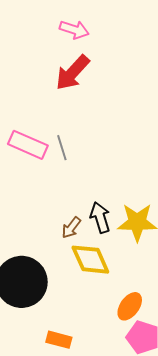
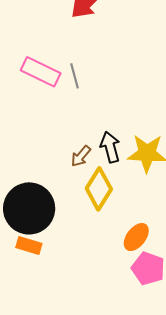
yellow diamond: (90, 260) -> (99, 189), turned 54
orange rectangle: (59, 340) -> (29, 245), moved

